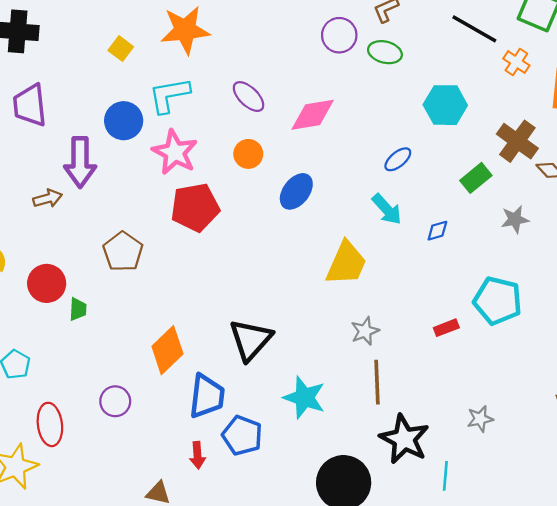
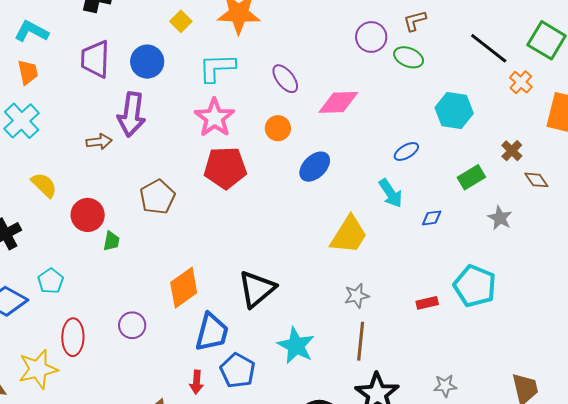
blue circle: (124, 121) -> (147, 62), moved
brown cross: (517, 141) -> (512, 151), size x0.6
gray star: (515, 219) -> (500, 218), turned 30

